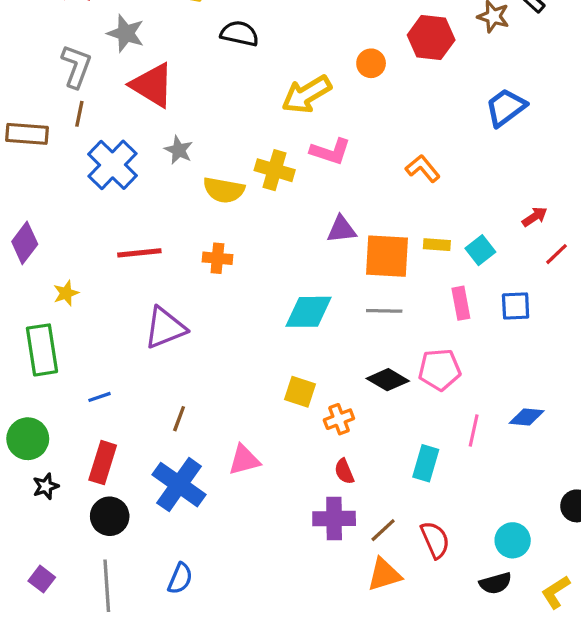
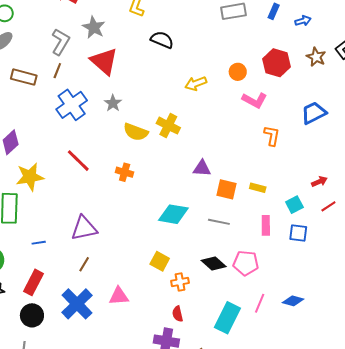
yellow arrow: (307, 94) -> (196, 84), size x0.7
pink L-shape: (330, 151) -> (255, 100), moved
orange L-shape: (423, 169) -> (272, 136), moved, turned 40
cyan square: (480, 250) -> (294, 205), moved
red line: (139, 253) -> (78, 161), turned 40
orange square: (387, 256) -> (226, 189), size x0.7
yellow star: (66, 293) -> (30, 177), size x1.8
purple triangle: (165, 328) -> (84, 228), moved
cyan rectangle: (426, 463) -> (227, 318), size x1.4

